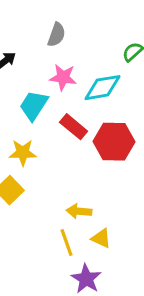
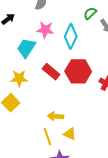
cyan diamond: (102, 88) -> (71, 36), turned -55
red rectangle: (74, 127) -> (51, 72), moved

